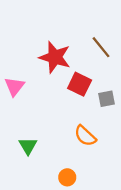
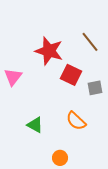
green triangle: (28, 146) -> (35, 125), moved, turned -30

